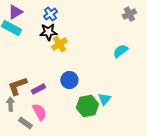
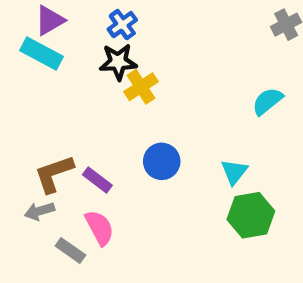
purple rectangle: (38, 89) -> (97, 180), turned 64
cyan triangle: (104, 99) -> (234, 172), moved
gray arrow: (10, 104) -> (39, 211), turned -104
green hexagon: (87, 106) -> (251, 215), moved

